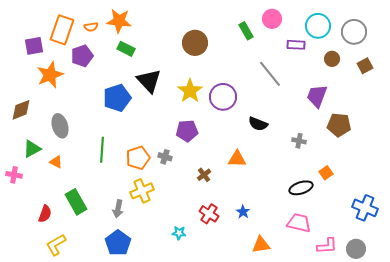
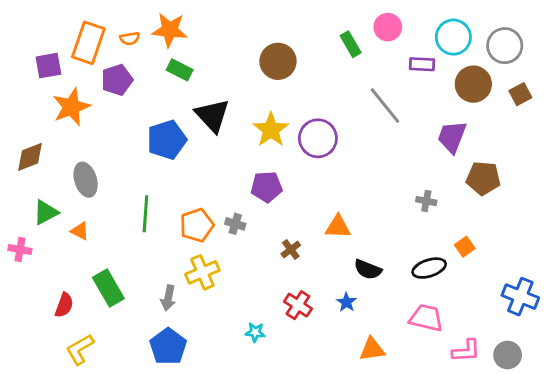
brown circle: (332, 59) -> (473, 84), size x1.6
black semicircle: (258, 124) -> (368, 269), moved

